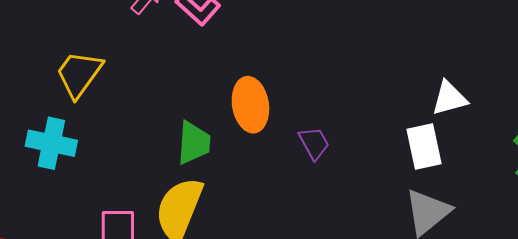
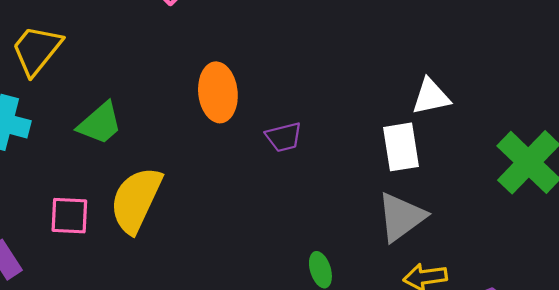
green trapezoid: (194, 143) -> (100, 123), moved, turned 42
purple trapezoid: (314, 143) -> (284, 137), turned 102

